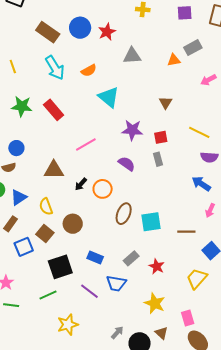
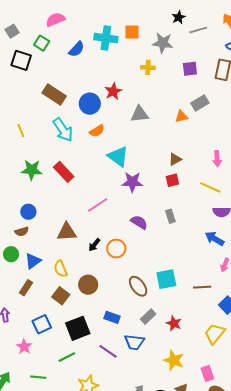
blue circle: (80, 28) -> (90, 104), moved
pink arrow: (208, 80) -> (217, 159), moved, turned -63
brown triangle: (165, 103) -> (175, 159), turned 32
purple star: (132, 130) -> (132, 182), moved
red square: (161, 137) -> (172, 180), moved
brown ellipse: (124, 214) -> (138, 286), moved, turned -55
blue square: (24, 247) -> (42, 324), moved
green line: (11, 305) -> (38, 377), moved

